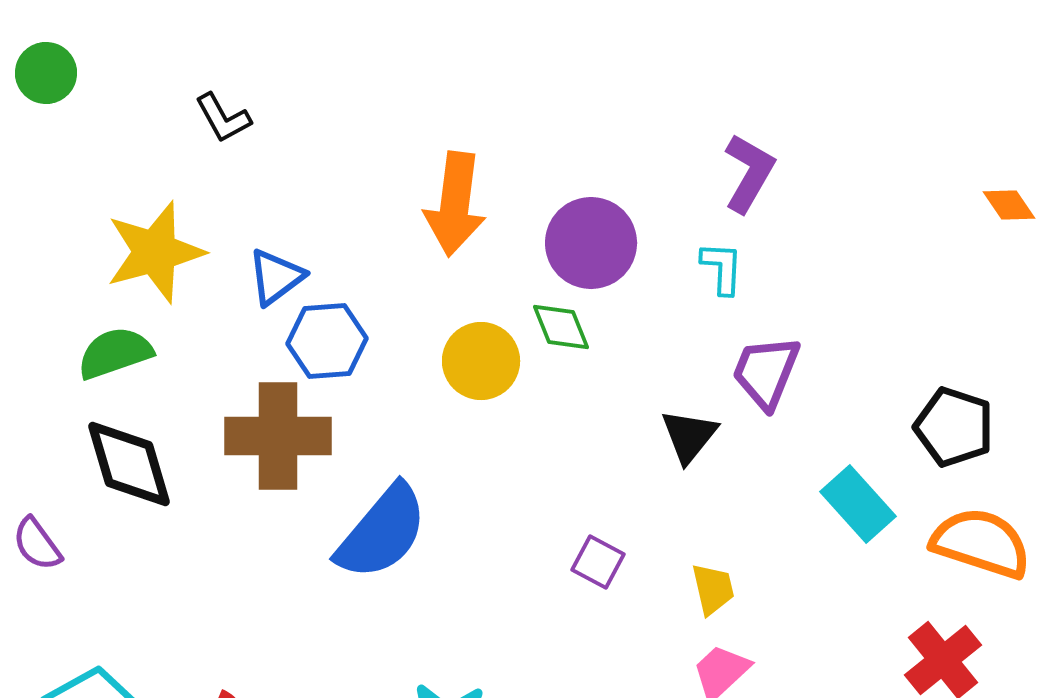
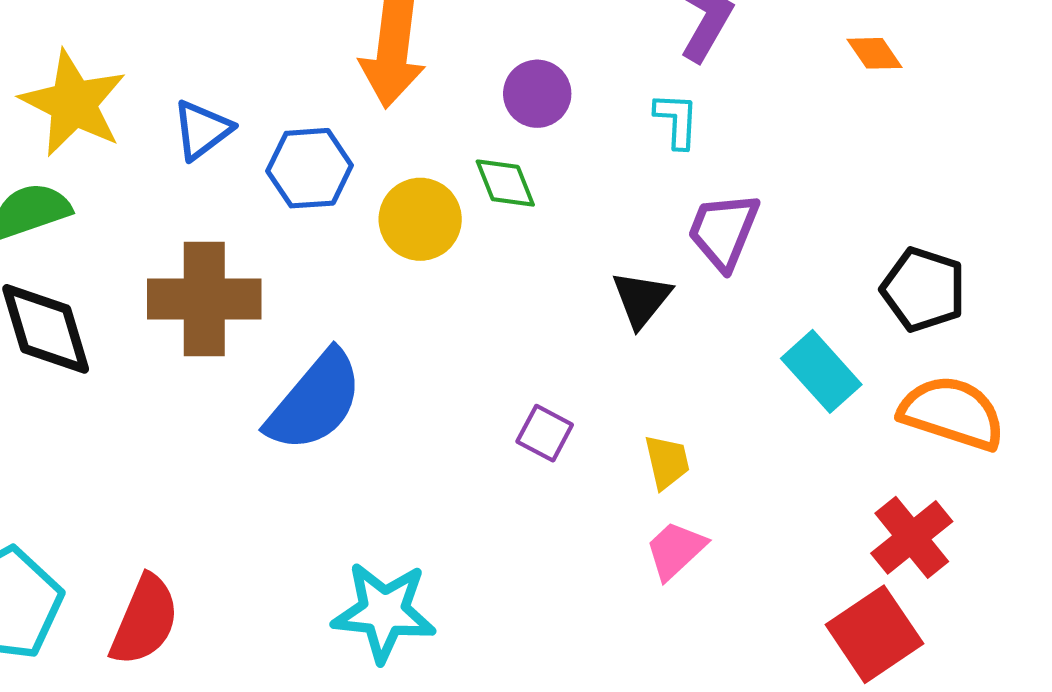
orange diamond: (1009, 205) -> (874, 53), moved
purple circle: (591, 243) -> (537, 94), size x0.7
yellow star: (155, 252) -> (73, 103), turned -30
blue hexagon: (327, 341) -> (310, 168), moved

